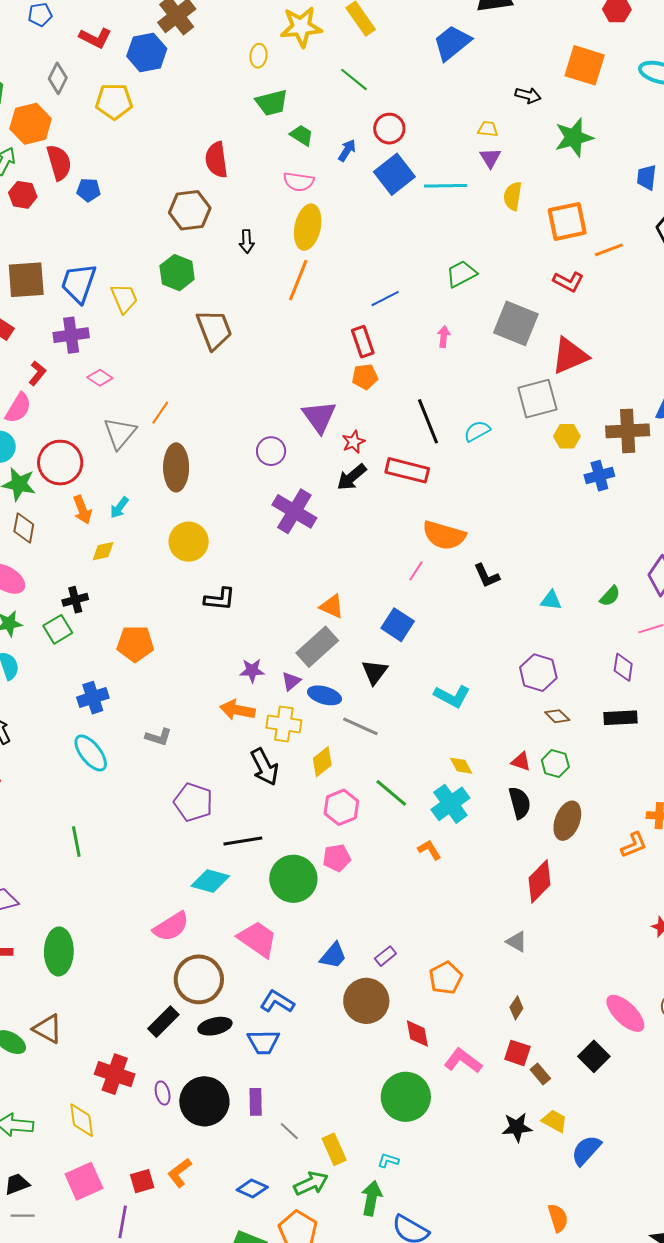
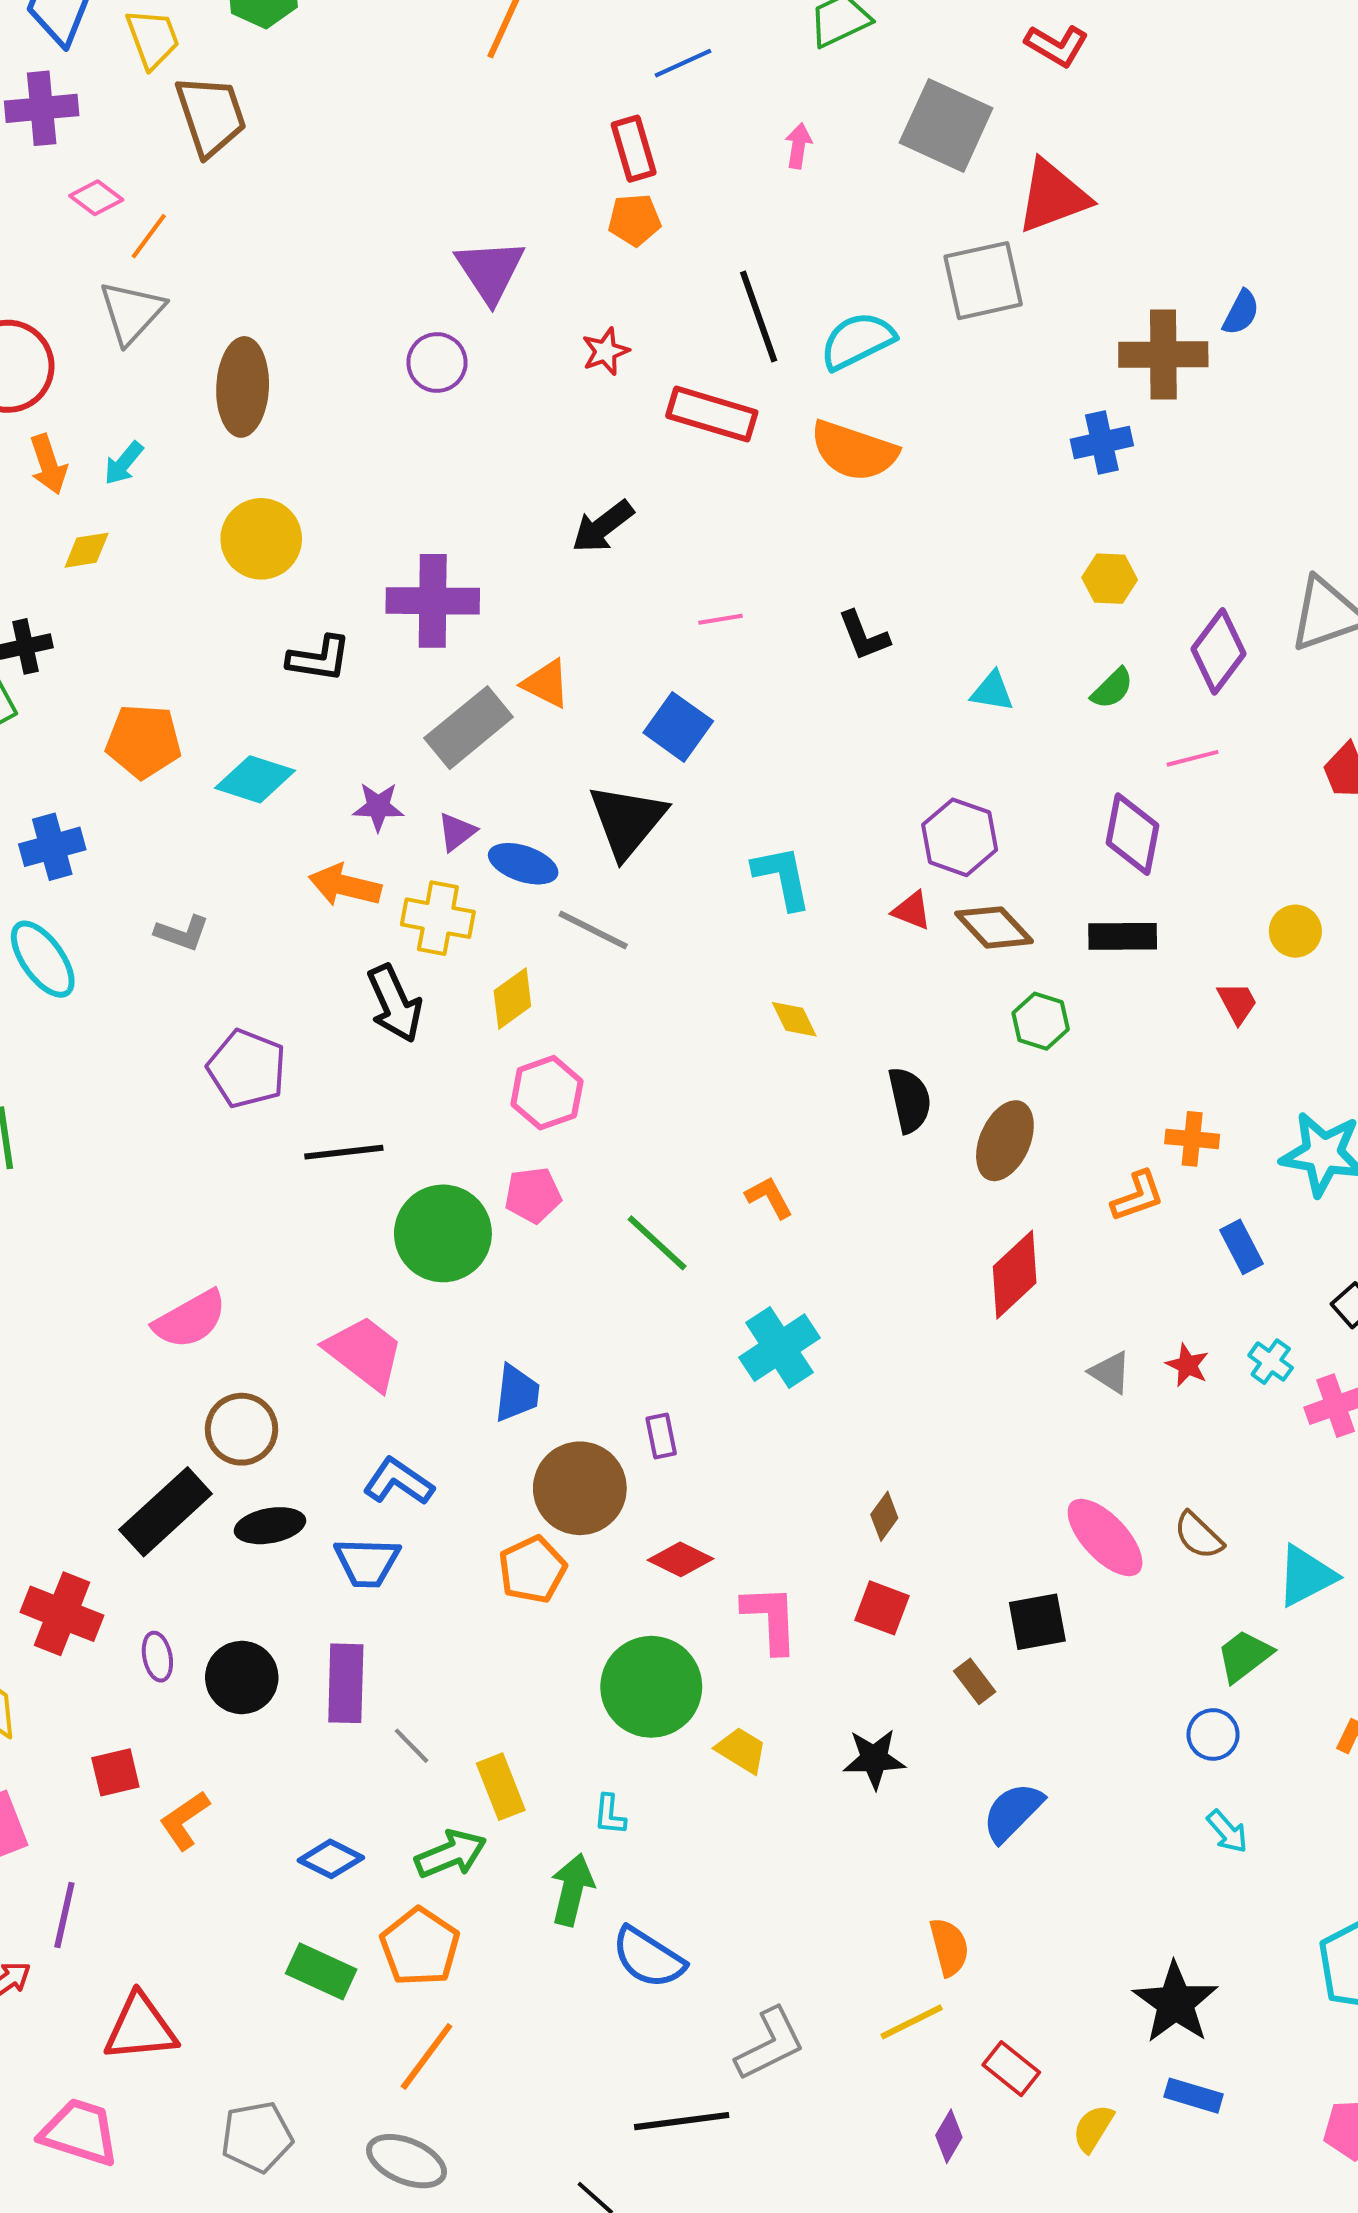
brown trapezoid: (214, 330) -> (211, 116), moved
orange line: (160, 413) -> (149, 236), moved
purple triangle: (319, 417) -> (490, 271), moved
cyan semicircle: (477, 431) -> (857, 341), size x1.4
yellow hexagon: (567, 436) -> (1110, 579), moved
black arrow: (352, 477) -> (603, 527), moved
purple cross: (294, 511) -> (433, 601), moved, turned -33
orange semicircle: (444, 535) -> (854, 451), moved
pink line: (416, 571) -> (721, 619), turned 45
gray rectangle: (317, 647) -> (469, 728), moved
purple diamond: (623, 667) -> (1133, 834), size x1.4
black triangle: (375, 672) -> (627, 821), size x1.5
cyan L-shape: (452, 696) -> (782, 877), turned -132
brown diamond: (557, 716) -> (994, 927), size x1.5
red triangle: (521, 761) -> (912, 911), moved
green hexagon: (555, 764) -> (1041, 1021), moved
green line: (391, 793) -> (657, 1243), moved
cyan cross: (450, 804) -> (780, 1348), moved
orange L-shape: (429, 850) -> (769, 1197), moved
cyan diamond: (210, 881) -> (255, 779), moved
red diamond: (540, 881) -> (1015, 1275), moved
gray triangle: (517, 942) -> (1110, 1372), moved
blue trapezoid: (333, 956) -> (517, 1393), turned -36
purple rectangle: (385, 956) -> (661, 1436), moved, turned -65
orange pentagon: (446, 978) -> (532, 1570), moved
brown circle: (199, 979) -> (242, 1429), size x0.7
black rectangle: (163, 1022) -> (166, 1512), size x1.4
red diamond: (417, 1034) -> (681, 1559), turned -56
black square: (594, 1056) -> (1037, 1622), turned 32
pink L-shape: (463, 1061) -> (771, 1619), turned 48
brown rectangle: (540, 1074) -> (975, 1681), moved
black circle: (204, 1101) -> (242, 1677), size x0.7
purple rectangle: (256, 1102) -> (346, 1683), size x1.4
yellow trapezoid: (554, 1121) -> (741, 1750), moved
cyan L-shape: (388, 1161) -> (610, 1815), turned -105
red square: (142, 1181) -> (115, 1772), moved

